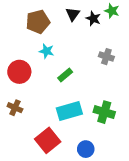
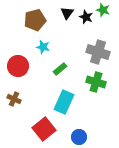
gray cross: (106, 57) -> (98, 52), size x1.6
cyan rectangle: (69, 111) -> (64, 102), turned -50
green cross: (104, 112) -> (96, 82), moved

